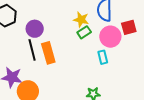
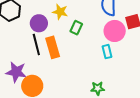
yellow star: (81, 20) -> (60, 12), moved
green rectangle: (84, 32) -> (76, 28), moved, turned -32

